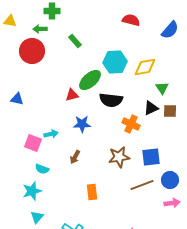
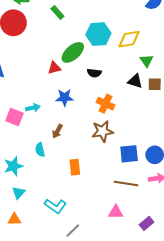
black semicircle: (111, 100) -> (94, 73), size x0.6
black triangle: (151, 108) -> (135, 81), turned 42
orange cross: (131, 124) -> (106, 104), moved
blue square: (151, 157) -> (129, 154), moved
cyan semicircle: (42, 169) -> (40, 150), moved, turned 56
brown line: (142, 185) -> (126, 183), moved, turned 30

